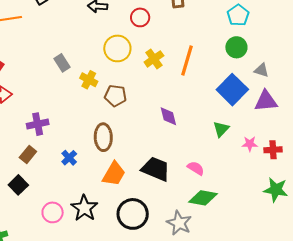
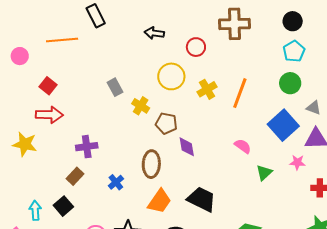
purple diamond: (168, 116) -> (187, 147), moved
green triangle: (221, 129) -> (264, 173), moved
pink star: (250, 144) -> (297, 162), moved
pink semicircle: (196, 168) -> (243, 146), moved

